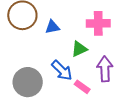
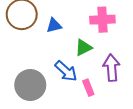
pink rectangle: (82, 87) -> (88, 88), turned 35

